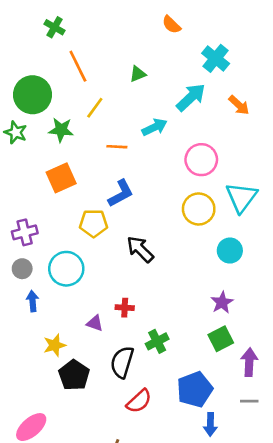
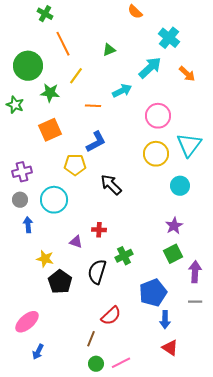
green star: (16, 132) -> (15, 105), moved
yellow star: (55, 345) -> (45, 259), turned 30
red semicircle: (139, 401) -> (111, 316), moved

